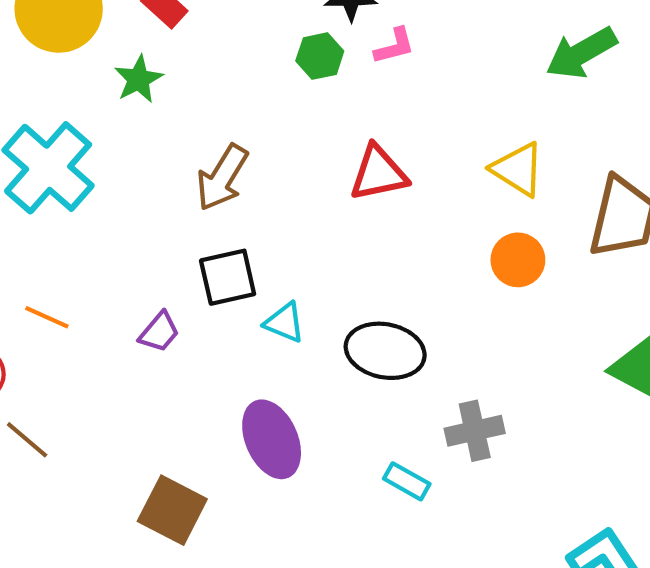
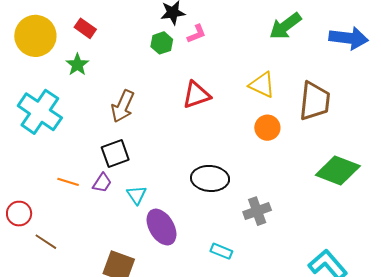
black square: (228, 277) -> (115, 153), moved
orange line: (47, 317) -> (68, 182), moved
cyan triangle: (285, 323) -> (136, 195), moved, turned 40
cyan rectangle: (407, 481) -> (221, 251), moved

